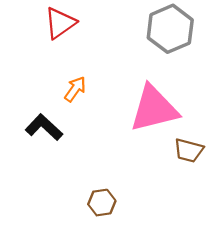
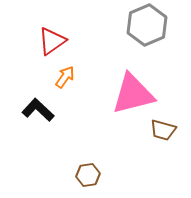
red triangle: (60, 23) -> (52, 41), moved

